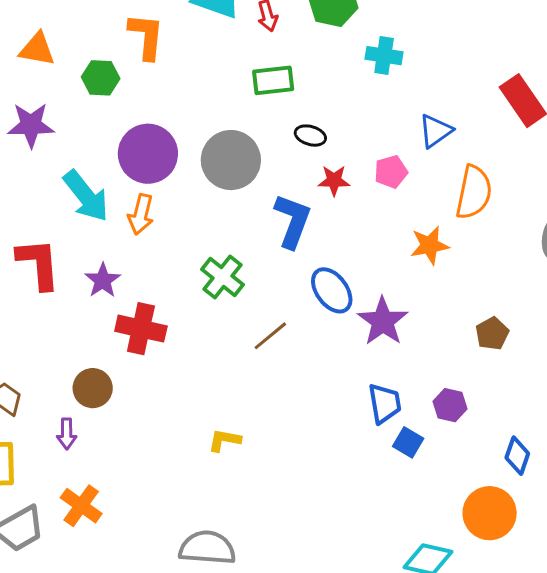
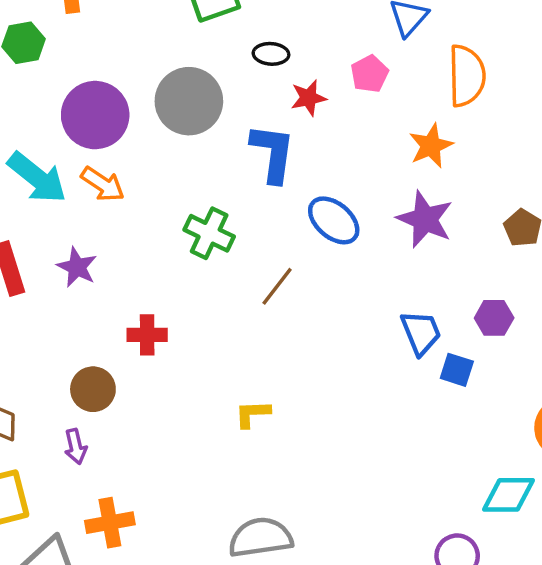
orange arrow: (141, 214) -> (103, 184), turned -57
purple star: (383, 321) -> (425, 219), moved
red cross: (141, 329) -> (147, 335), moved, size x0.7
orange cross: (81, 506) -> (110, 523), turned -33

